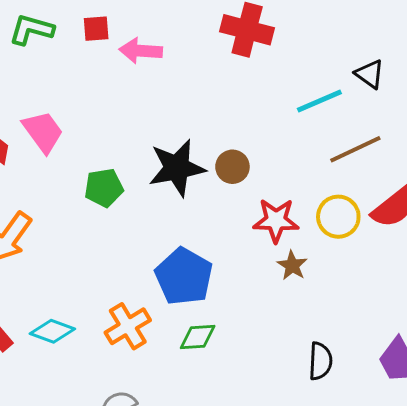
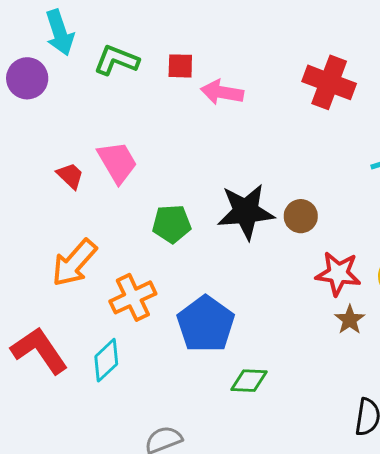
blue pentagon: (184, 277) -> (206, 324), moved
orange cross: (128, 326) -> (133, 297), moved
cyan diamond: (52, 331) -> (106, 360), turned -69

